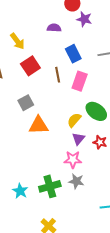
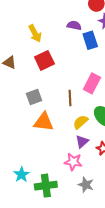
blue rectangle: (73, 54) -> (90, 40), moved
brown line: (58, 75) -> (70, 98), moved
gray star: (76, 181) -> (86, 185), moved
cyan star: (20, 191) -> (22, 175), moved

